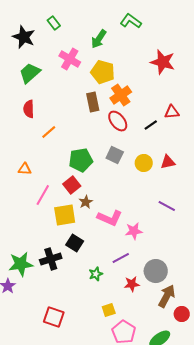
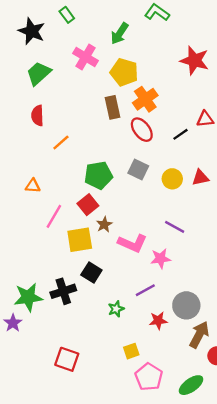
purple line: (167, 206) -> (175, 227), moved

